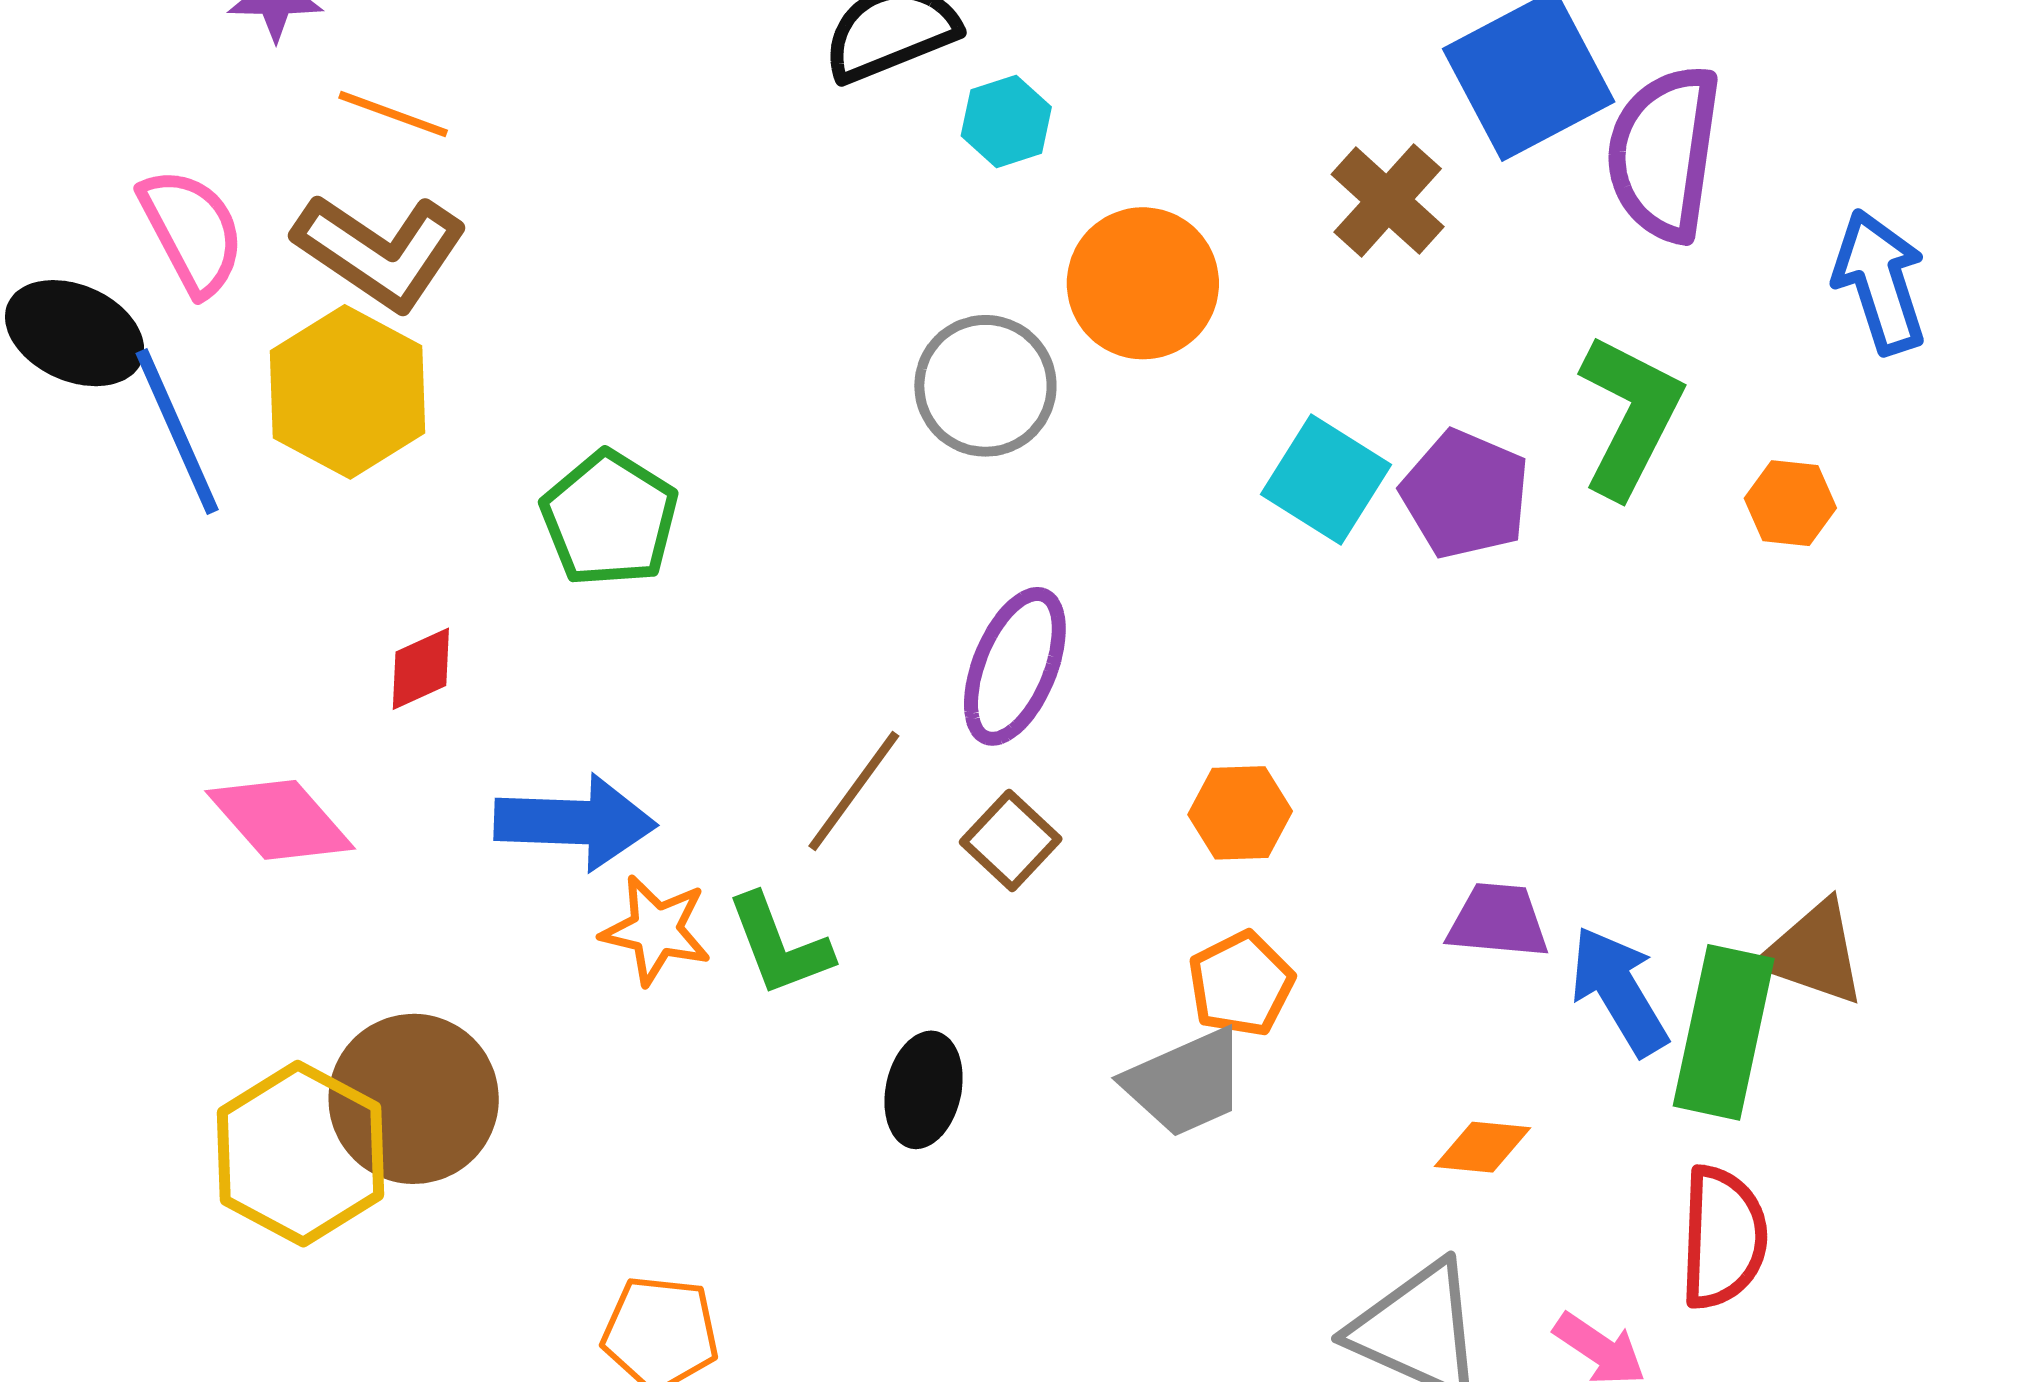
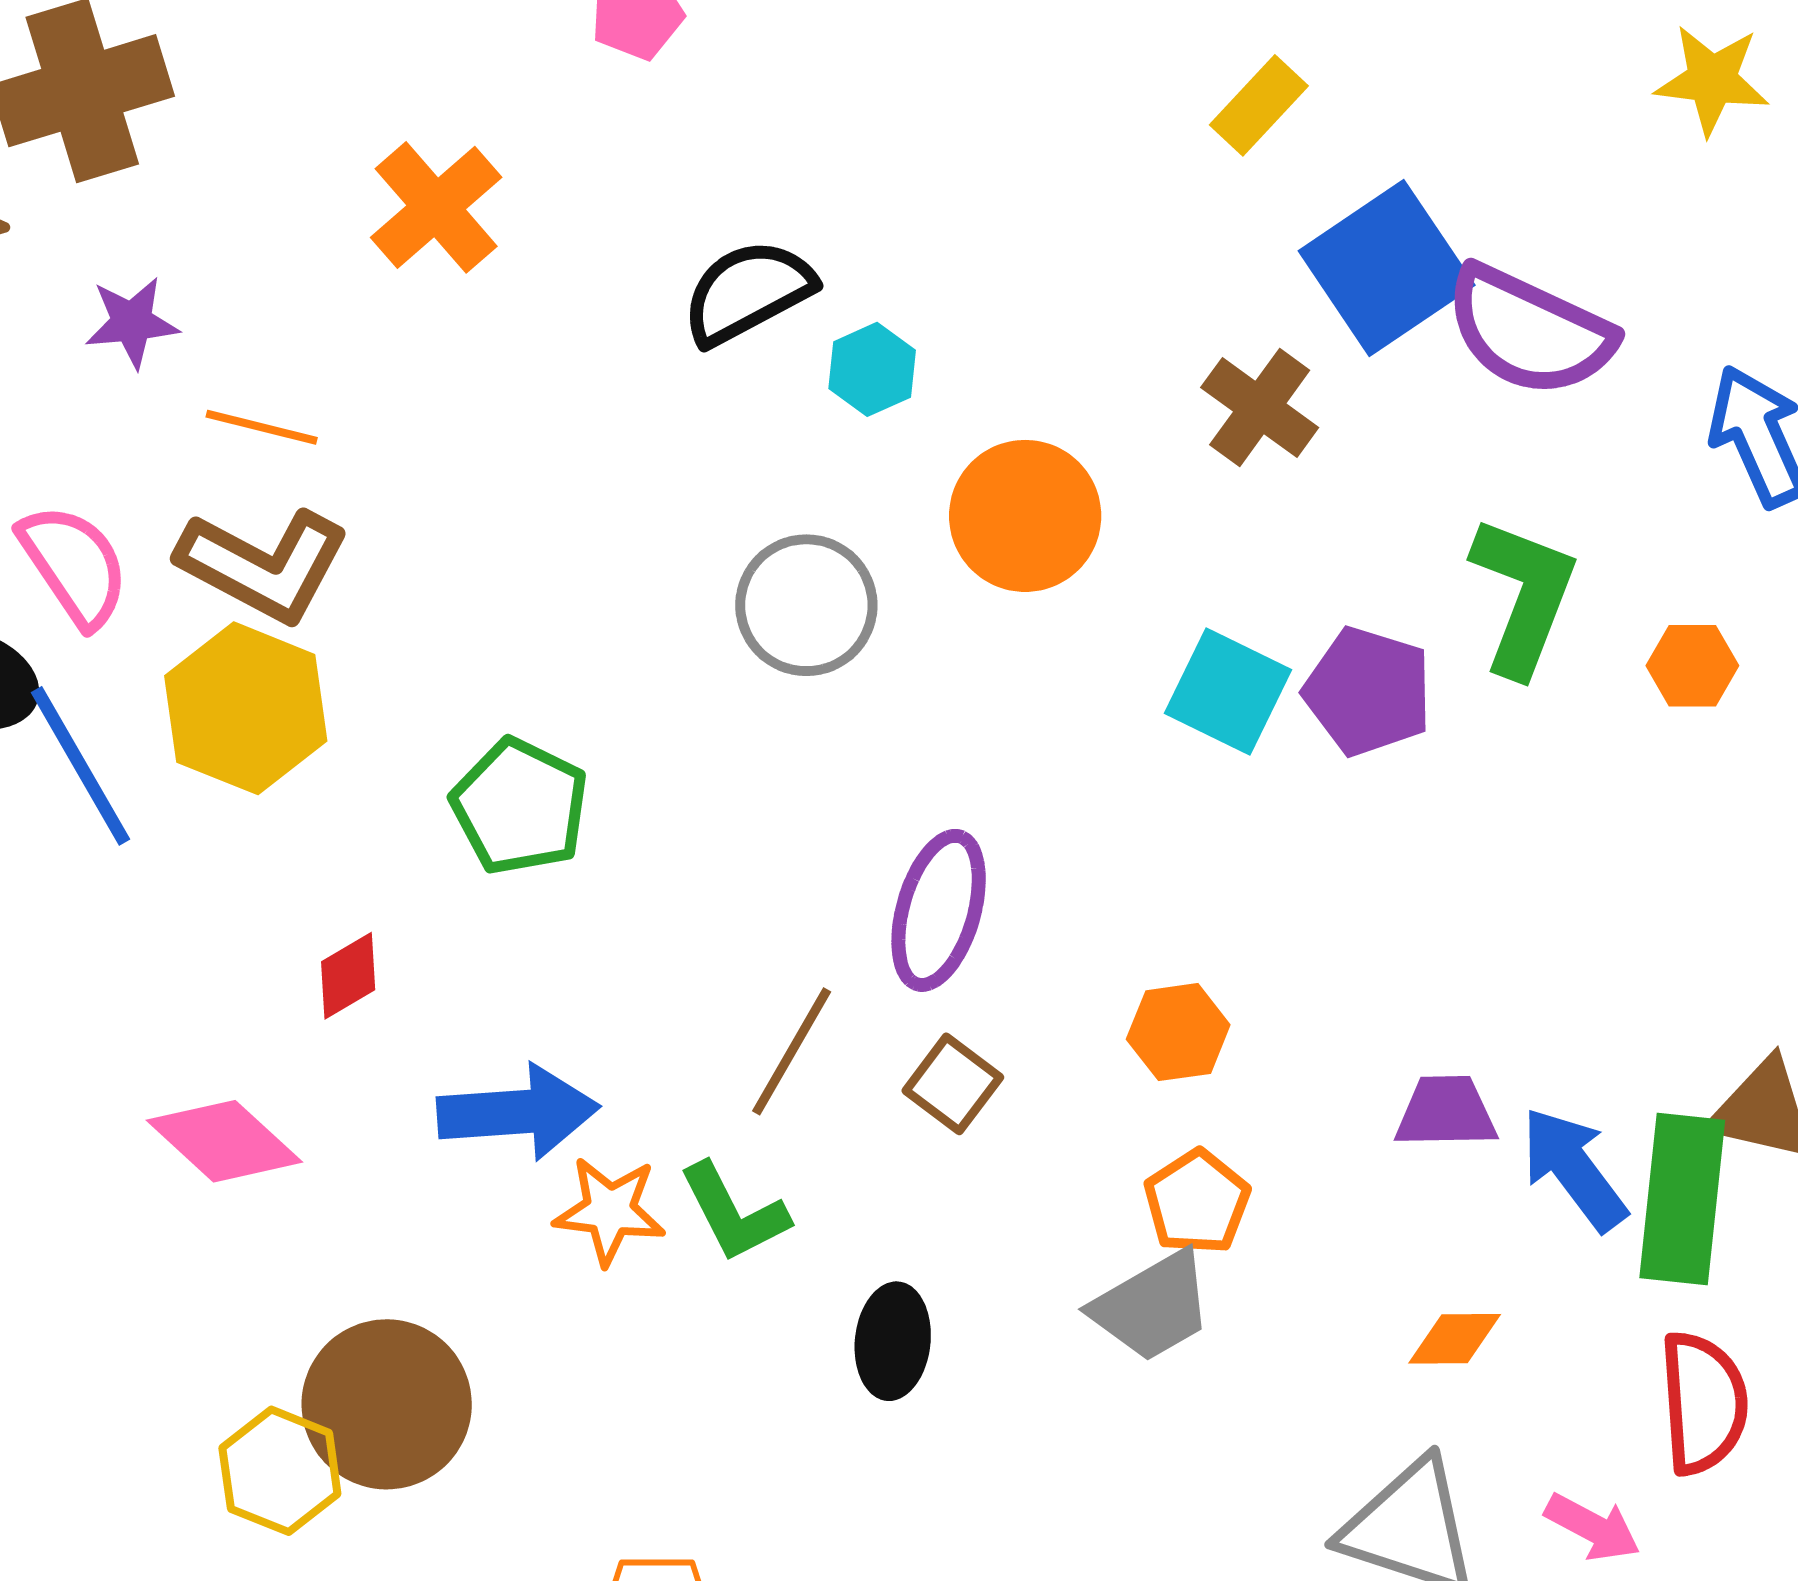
purple semicircle: (1664, 153) -> (1529, 331), turned -67
gray circle: (985, 386) -> (806, 605), moved
yellow hexagon: (300, 1154) -> (280, 1471), size x0.7

